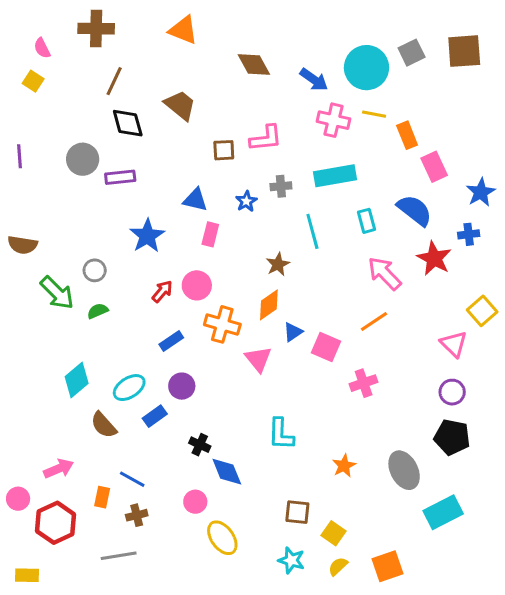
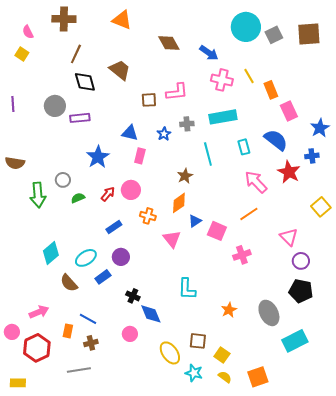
cyan circle: (367, 68) -> (246, 27), moved
yellow line: (374, 114) -> (249, 76), turned 49
green arrow: (57, 293) -> (38, 195), turned 40
green semicircle: (98, 311) -> (78, 198), moved
orange cross: (222, 324) -> (148, 216), size x0.7
pink triangle: (454, 344) -> (289, 237), moved
yellow ellipse: (222, 538) -> (170, 353), moved
yellow semicircle: (338, 566) -> (225, 377), turned 80

